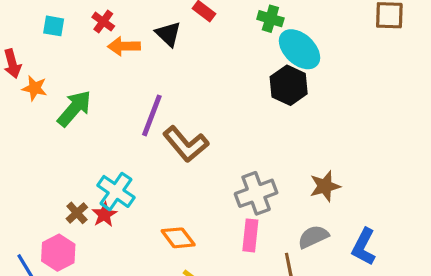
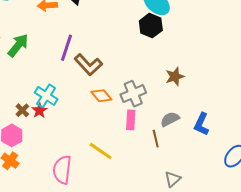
brown star: (325, 186) -> (175, 77), moved
orange diamond: (178, 238) -> (101, 96), moved

